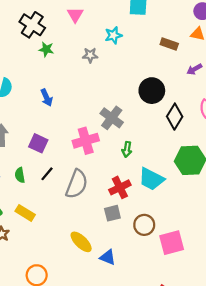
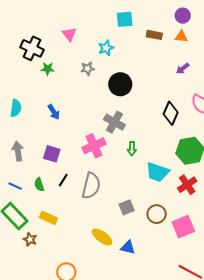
brown rectangle: (169, 44) -> (154, 35), moved
black circle: (152, 91) -> (120, 84), moved
red cross: (120, 187) -> (187, 185), moved

